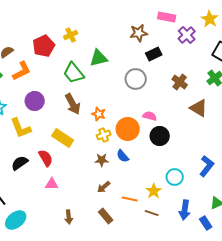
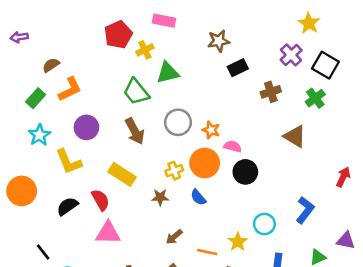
pink rectangle: (167, 17) -> (164, 21), moved
yellow cross: (71, 35) -> (145, 50), moved
purple cross: (187, 35) -> (291, 55), moved
red pentagon: (44, 46) -> (118, 35), moved
gray circle: (136, 79) -> (178, 122), moved
brown cross: (180, 82) -> (271, 92), moved, turned 35
orange star: (99, 114) -> (211, 130), moved
brown star: (102, 160) -> (160, 197), moved
pink triangle: (52, 184) -> (108, 233), size x1.5

